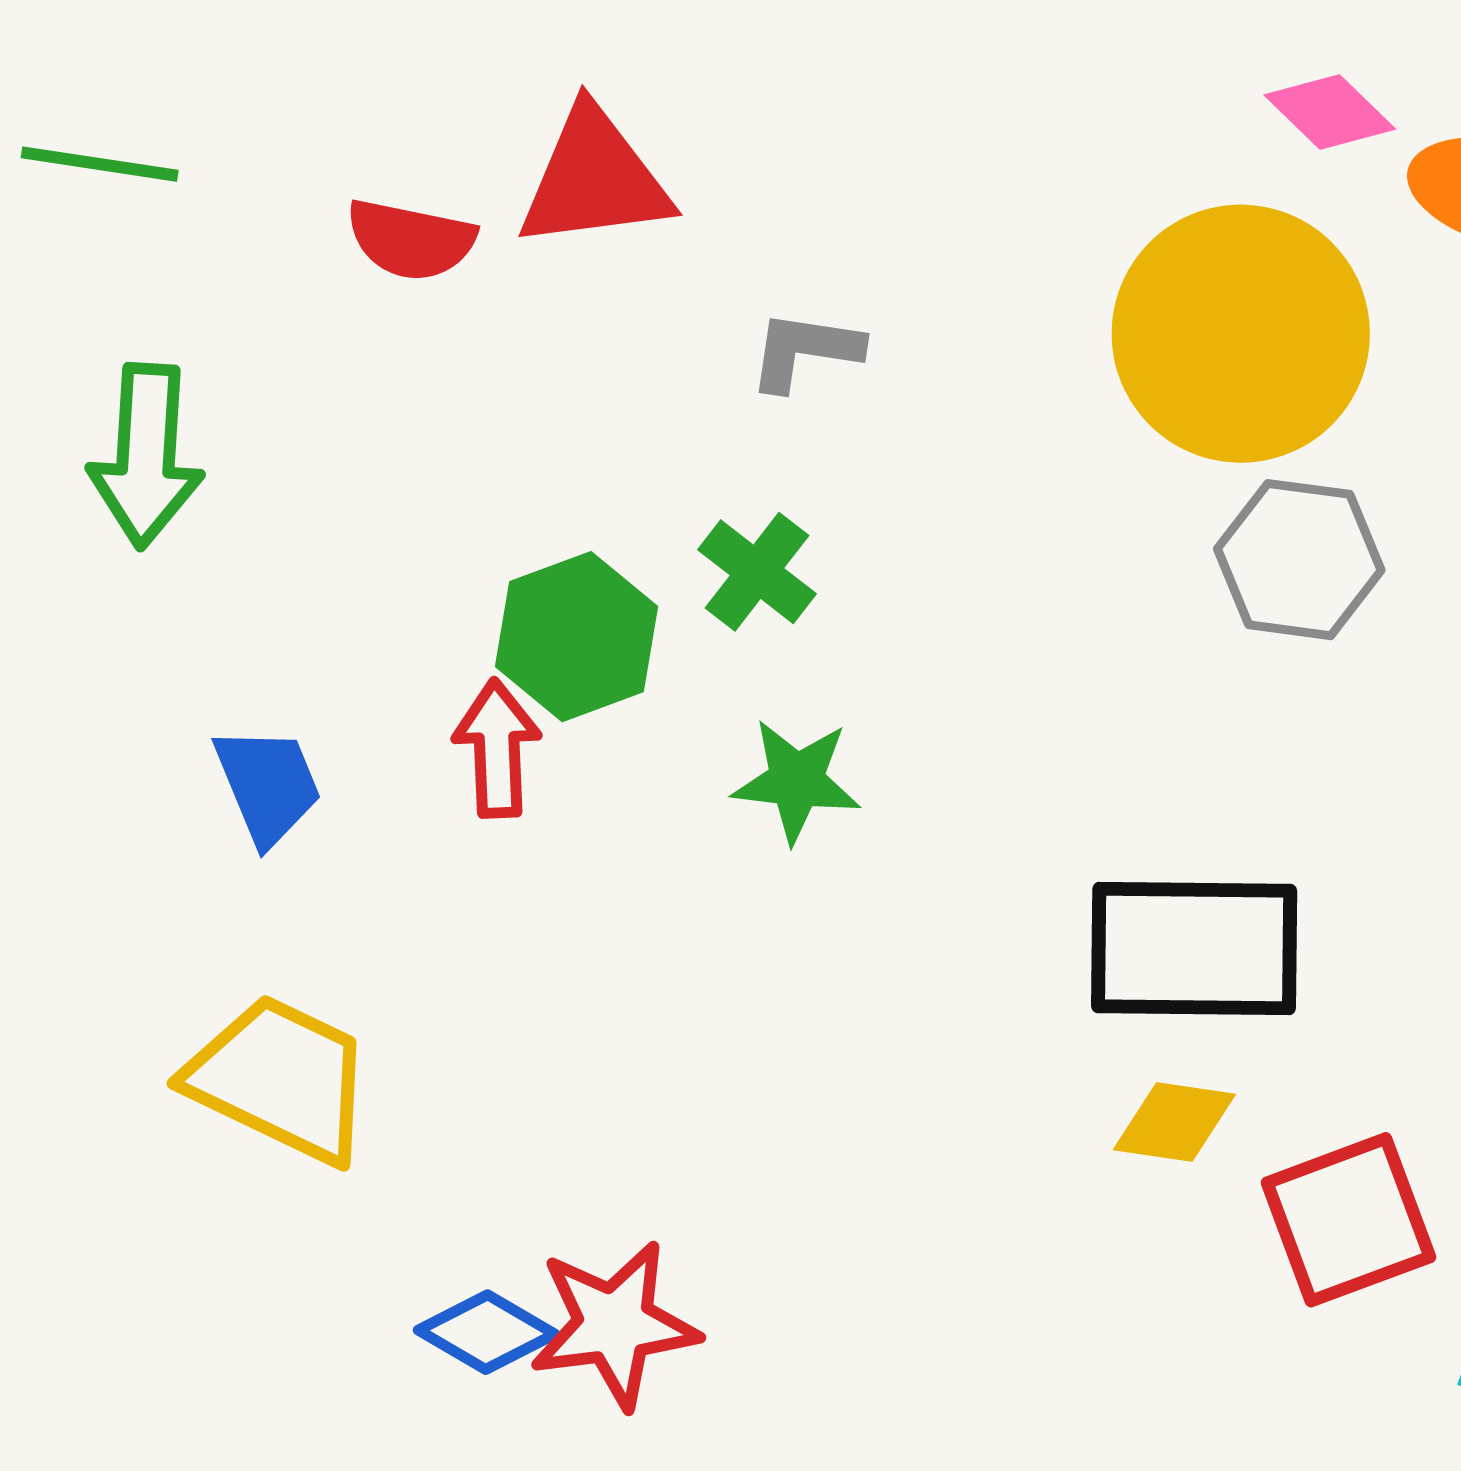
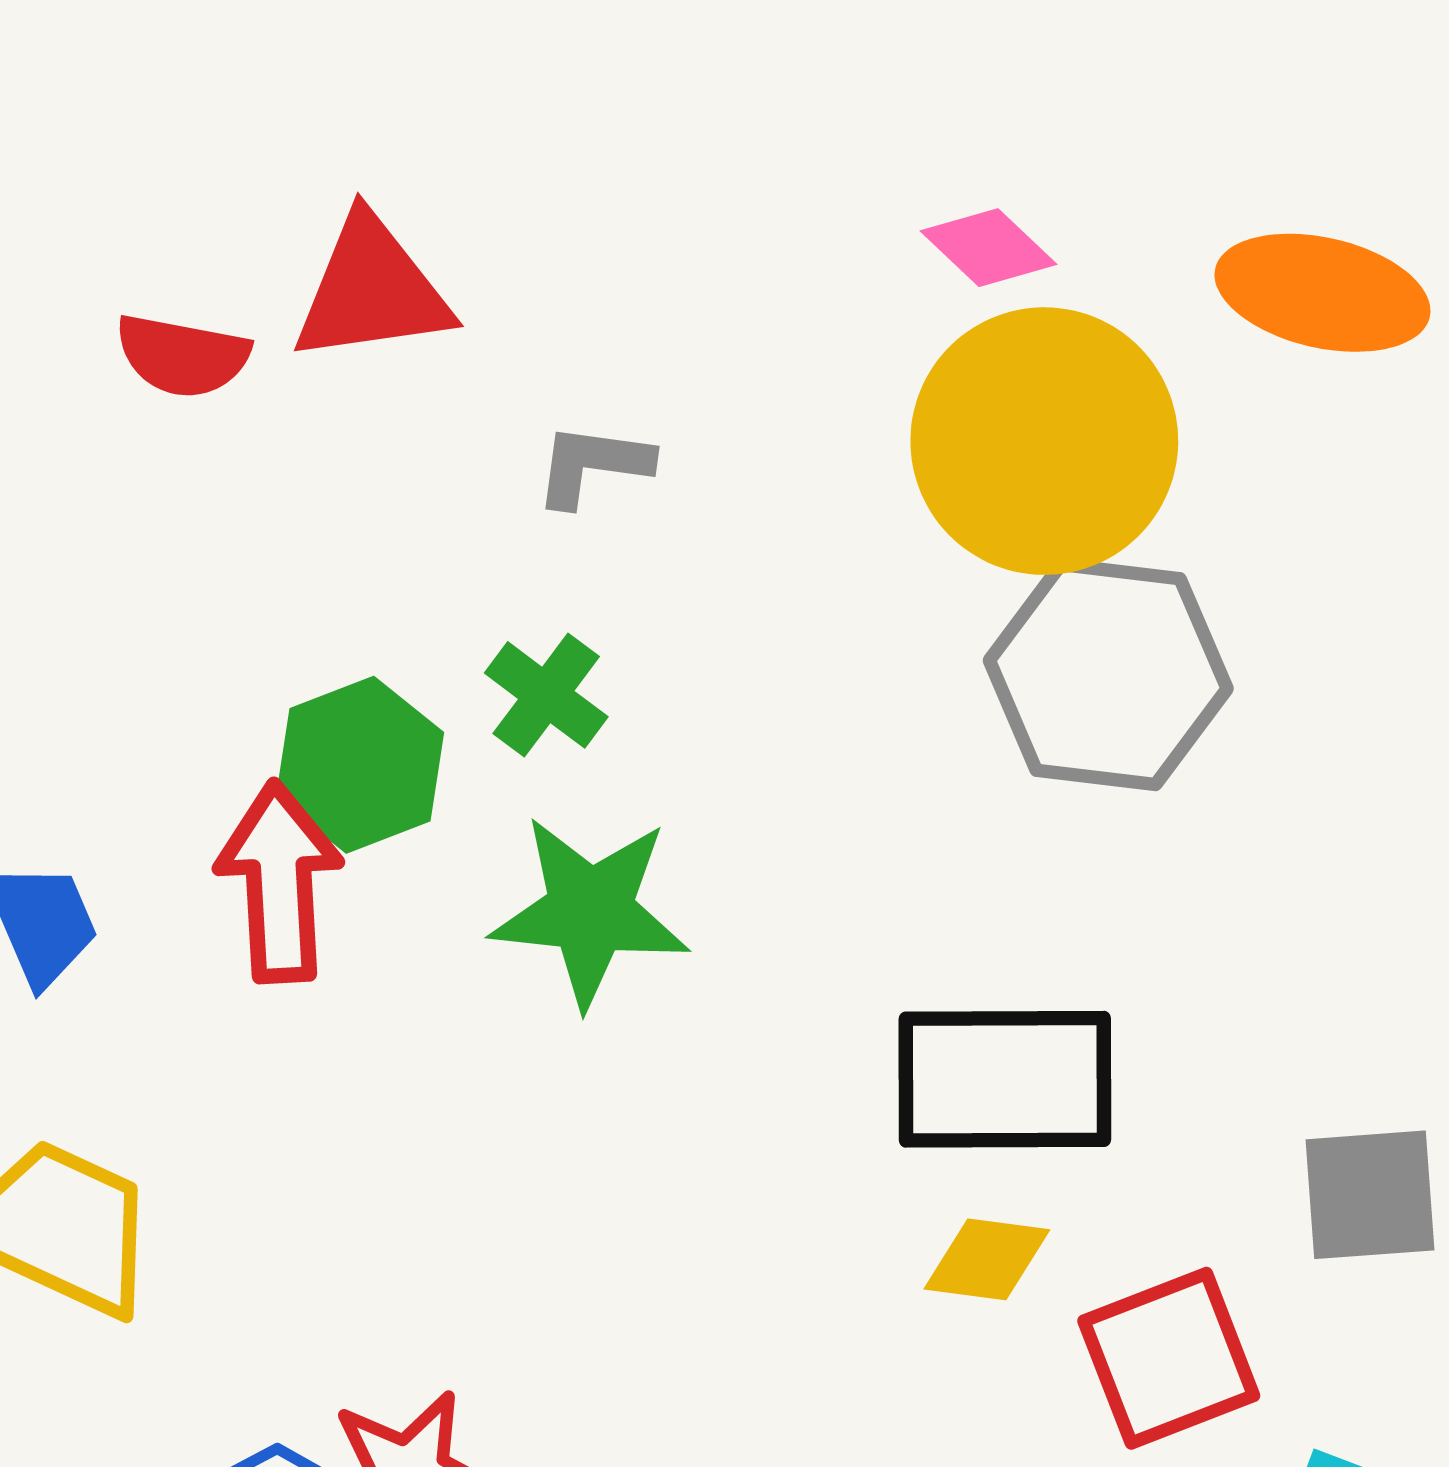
pink diamond: (1330, 112) -> (989, 248), moved
gray hexagon: (1299, 560) -> (1108, 674), size x1.4
red arrow: (497, 748) -> (279, 882), size x1.4
green star: (796, 781) -> (590, 911), size x1.5

